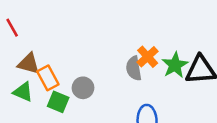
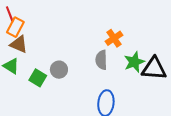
orange cross: (148, 57) -> (114, 38), moved
orange rectangle: (48, 78) -> (15, 27), moved, turned 48

